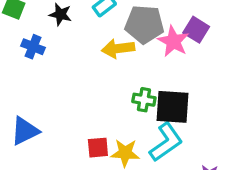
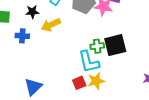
yellow arrow: (118, 49) -> (51, 25), moved
cyan L-shape: (166, 142) -> (89, 62), moved, turned 130

